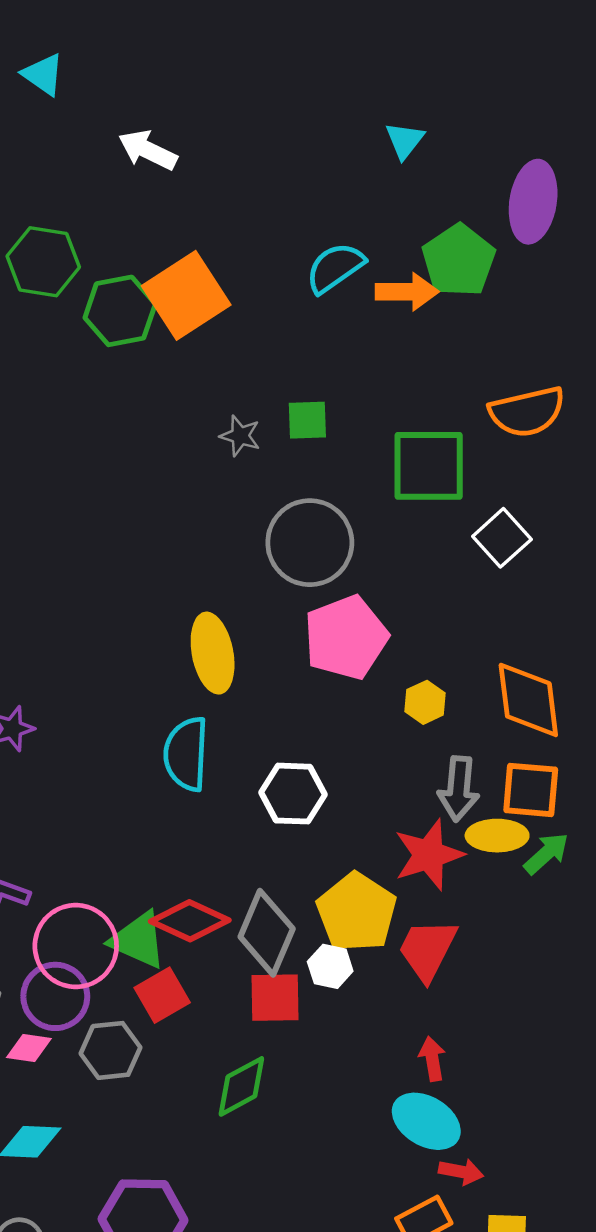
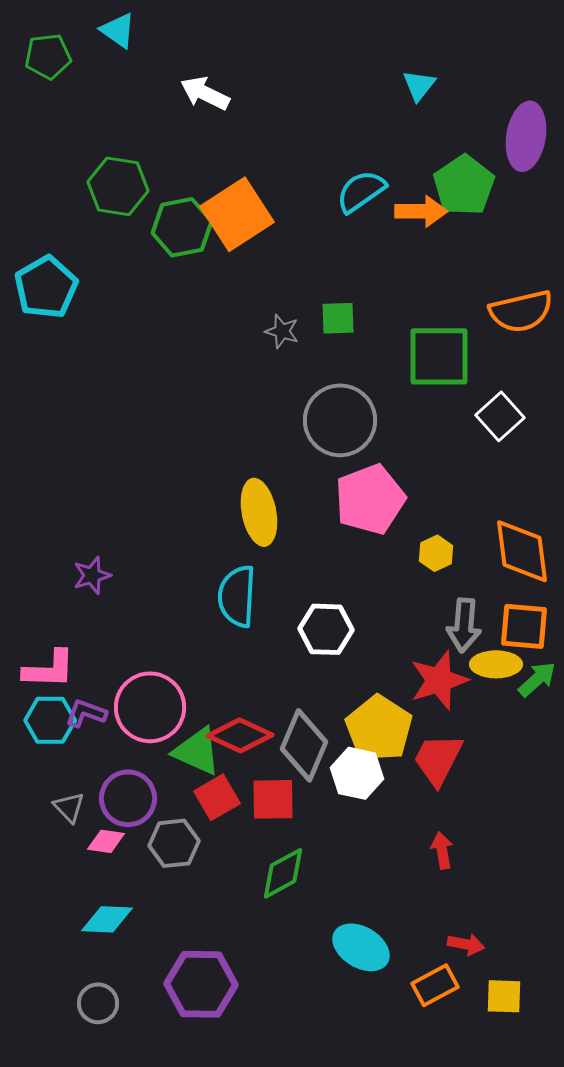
pink circle: (76, 946) -> (150, 707), moved
white hexagon: (330, 966) -> (357, 773), size x1.4
red square: (275, 998) -> (273, 799), moved
cyan ellipse: (426, 1121) -> (361, 947), moved

